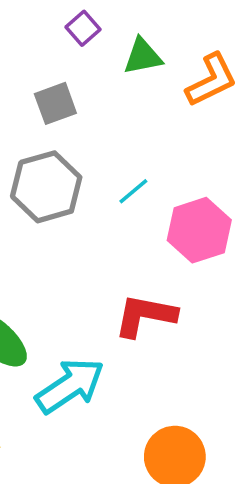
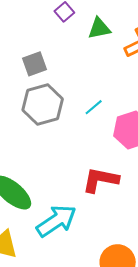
gray square: (55, 103) -> (35, 64), moved

